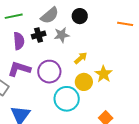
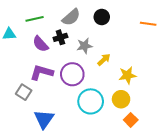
gray star: (62, 35) -> (84, 46), moved
purple semicircle: (19, 41) -> (41, 44), turned 144
yellow star: (103, 74) -> (127, 75), turned 30
yellow circle: (84, 82) -> (121, 99), moved

